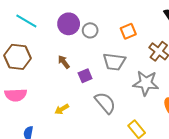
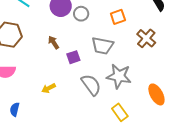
gray star: (146, 83) -> (119, 76), moved

